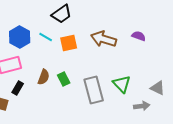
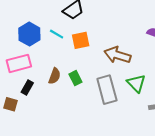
brown arrow: (104, 39) -> (117, 55), moved

